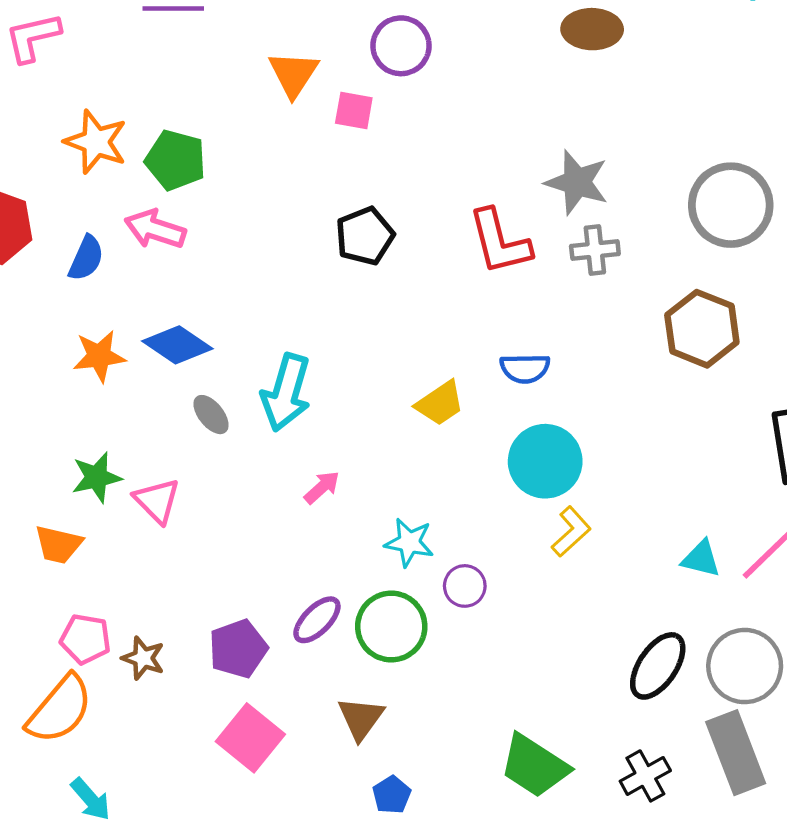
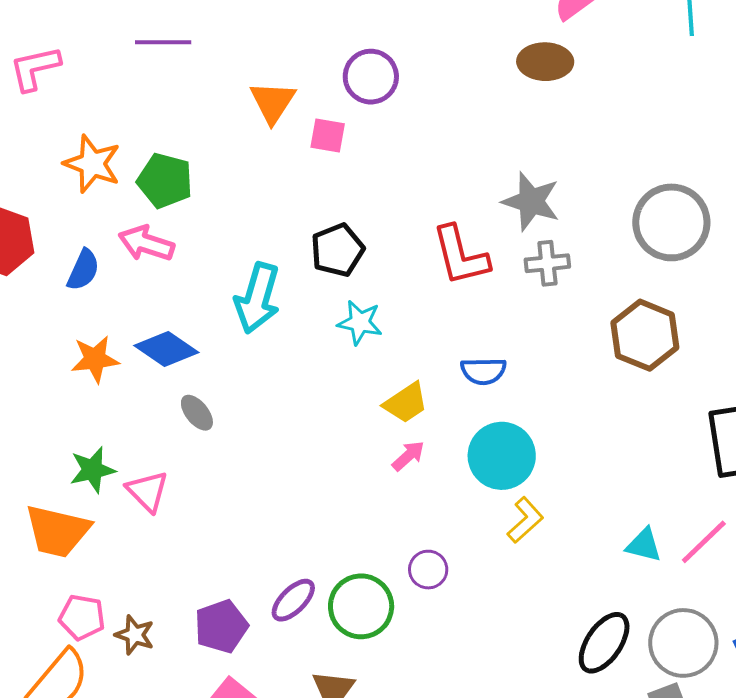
cyan arrow: (286, 393) -> (257, 298), moved
pink arrow: (322, 487) -> (408, 456), moved
cyan star: (409, 542) -> (360, 322), moved
orange trapezoid: (58, 545) -> (58, 531), size x1.5

